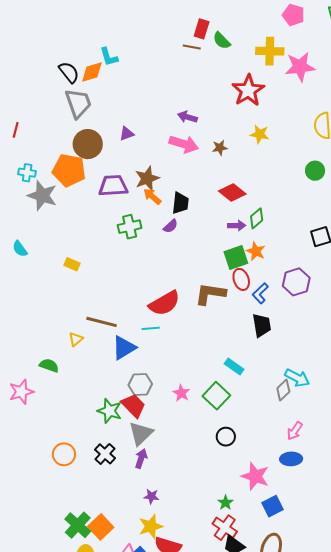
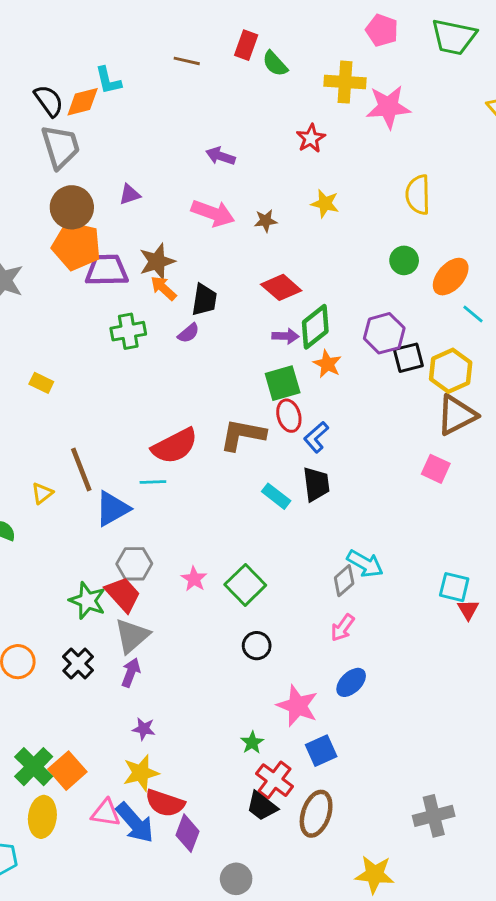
brown line: (192, 47) -> (187, 61), moved
red star: (248, 90) -> (311, 138), size x0.6
purple arrow: (187, 117) -> (221, 156), moved
orange pentagon: (69, 170) -> (77, 246), moved
green diamond: (257, 218) -> (315, 327), size x1.4
orange star: (256, 251) -> (327, 364), moved
purple hexagon: (296, 282) -> (384, 333), moved
brown line: (102, 322) -> (81, 469), turned 52
cyan rectangle: (234, 367) -> (276, 496), moved
pink arrow: (295, 431) -> (343, 628), moved
blue ellipse: (291, 459) -> (351, 682), turned -45
red cross: (225, 528) -> (274, 780), moved

